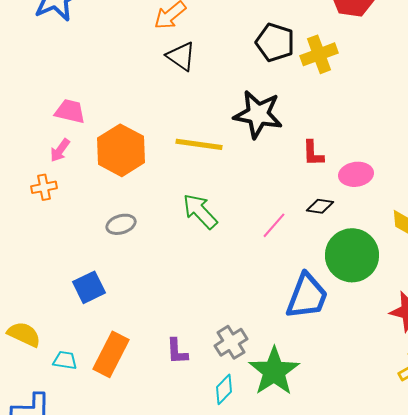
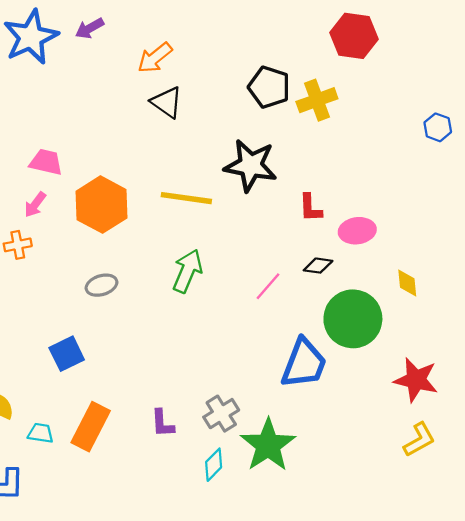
green arrow: (200, 211) -> (187, 271), turned 66

